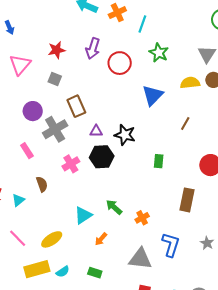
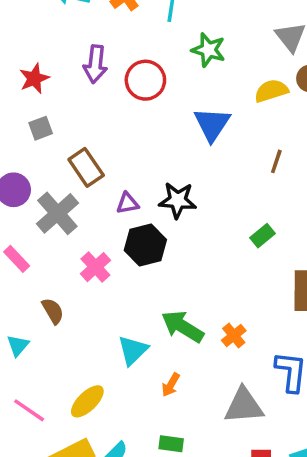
gray square: (55, 79) -> (41, 128), turned -32
green rectangle: (159, 161) -> (262, 236), moved, turned 56
green arrow: (114, 207) -> (183, 326), size x1.4

